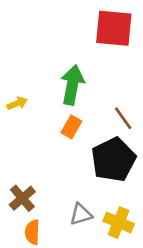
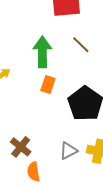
brown line: (123, 118) -> (81, 45), moved

